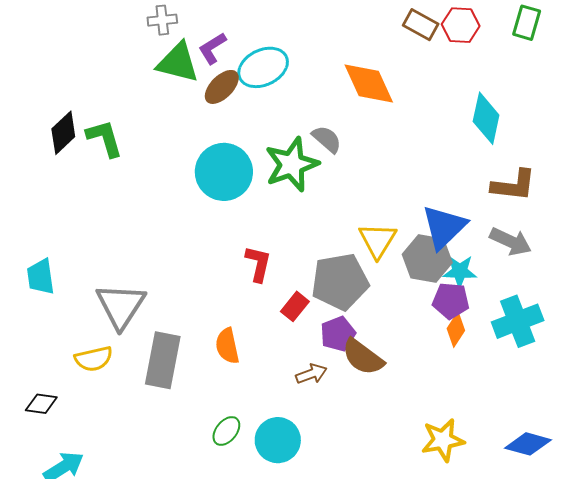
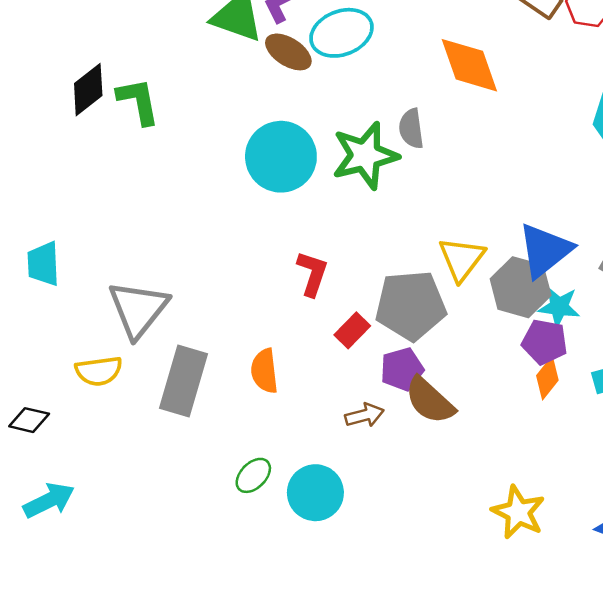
brown ellipse: (222, 87) -> (288, 52), turned 72
gray semicircle: (327, 139) -> (411, 129), turned -144
yellow star: (443, 440) -> (518, 512), turned 30

